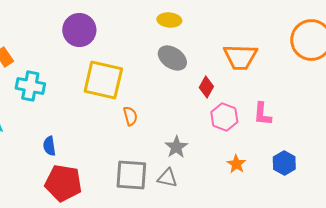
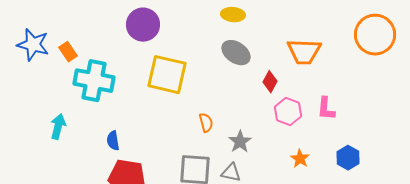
cyan cross: (30, 86) -> (94, 81), size x1.4
orange semicircle: (130, 116) -> (206, 123), moved

